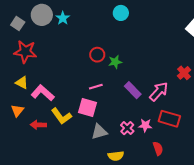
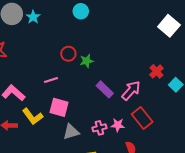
cyan circle: (121, 13) -> (81, 11), moved
pink line: (96, 87) -> (51, 80), moved
red rectangle: (169, 119) -> (142, 118), turned 35
pink cross: (127, 128) -> (99, 128), turned 32

